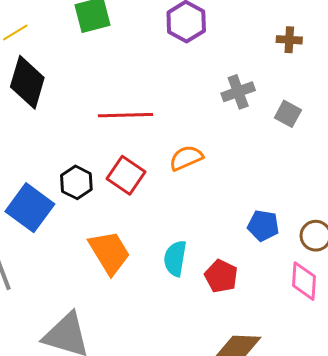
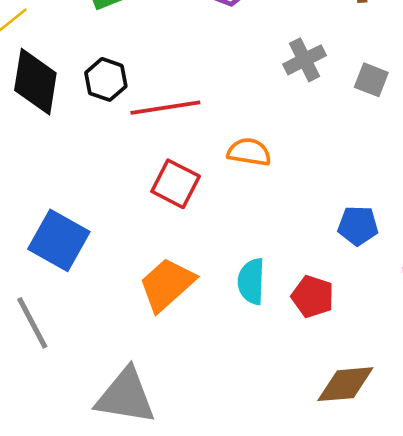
orange semicircle: (186, 158) -> (249, 152), turned 40
black hexagon: (76, 182) -> (106, 79), moved
orange trapezoid: (109, 252) -> (167, 284), turned -93

